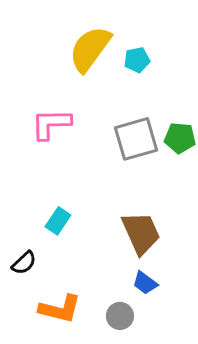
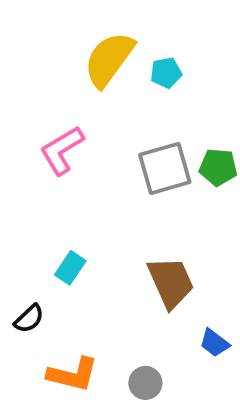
pink L-shape: (51, 124) -> (62, 150), turned -30
blue trapezoid: (145, 283) -> (214, 343), moved

